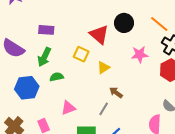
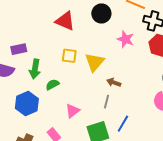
purple rectangle: (46, 30) -> (19, 49), moved
red triangle: (99, 35) -> (65, 21), moved
pink star: (140, 55) -> (126, 39), turned -30
yellow triangle: (103, 67) -> (95, 62), size x1.5

